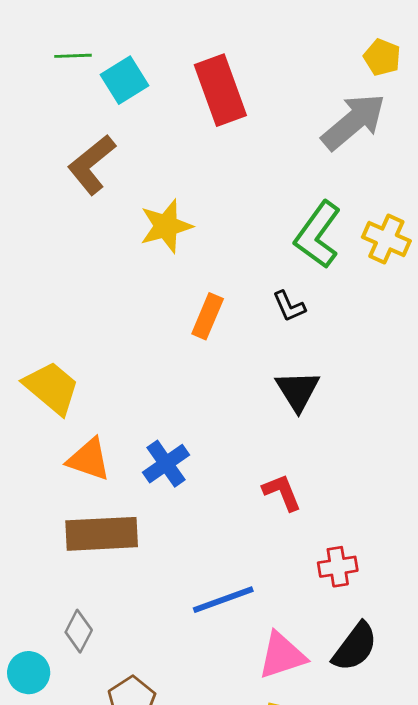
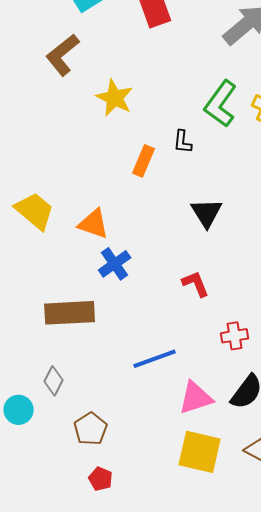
yellow star: (166, 226) -> (115, 98), turned -30
black L-shape: (289, 306) -> (183, 142), moved, turned 30
orange triangle: (89, 459) -> (94, 224), moved

